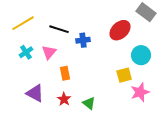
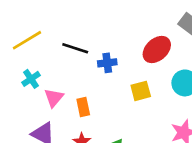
pink triangle: (49, 52) -> (54, 98), moved
yellow square: (124, 75) -> (141, 91), moved

